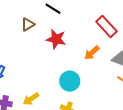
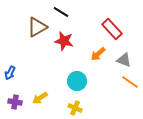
brown triangle: (28, 24) -> (37, 27), size x1.5

